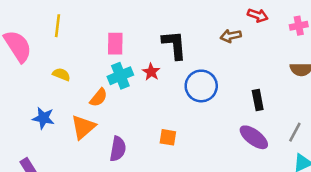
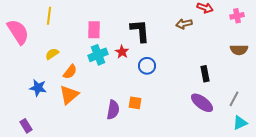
yellow semicircle: (61, 74) -> (52, 54), turned -56
blue circle: (201, 86) -> (147, 66), moved, size x0.7
orange semicircle: (99, 98) -> (70, 72), moved
purple semicircle: (118, 149) -> (113, 110), moved

